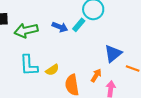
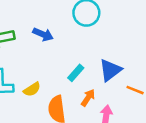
cyan rectangle: (79, 25) -> (76, 73), moved

